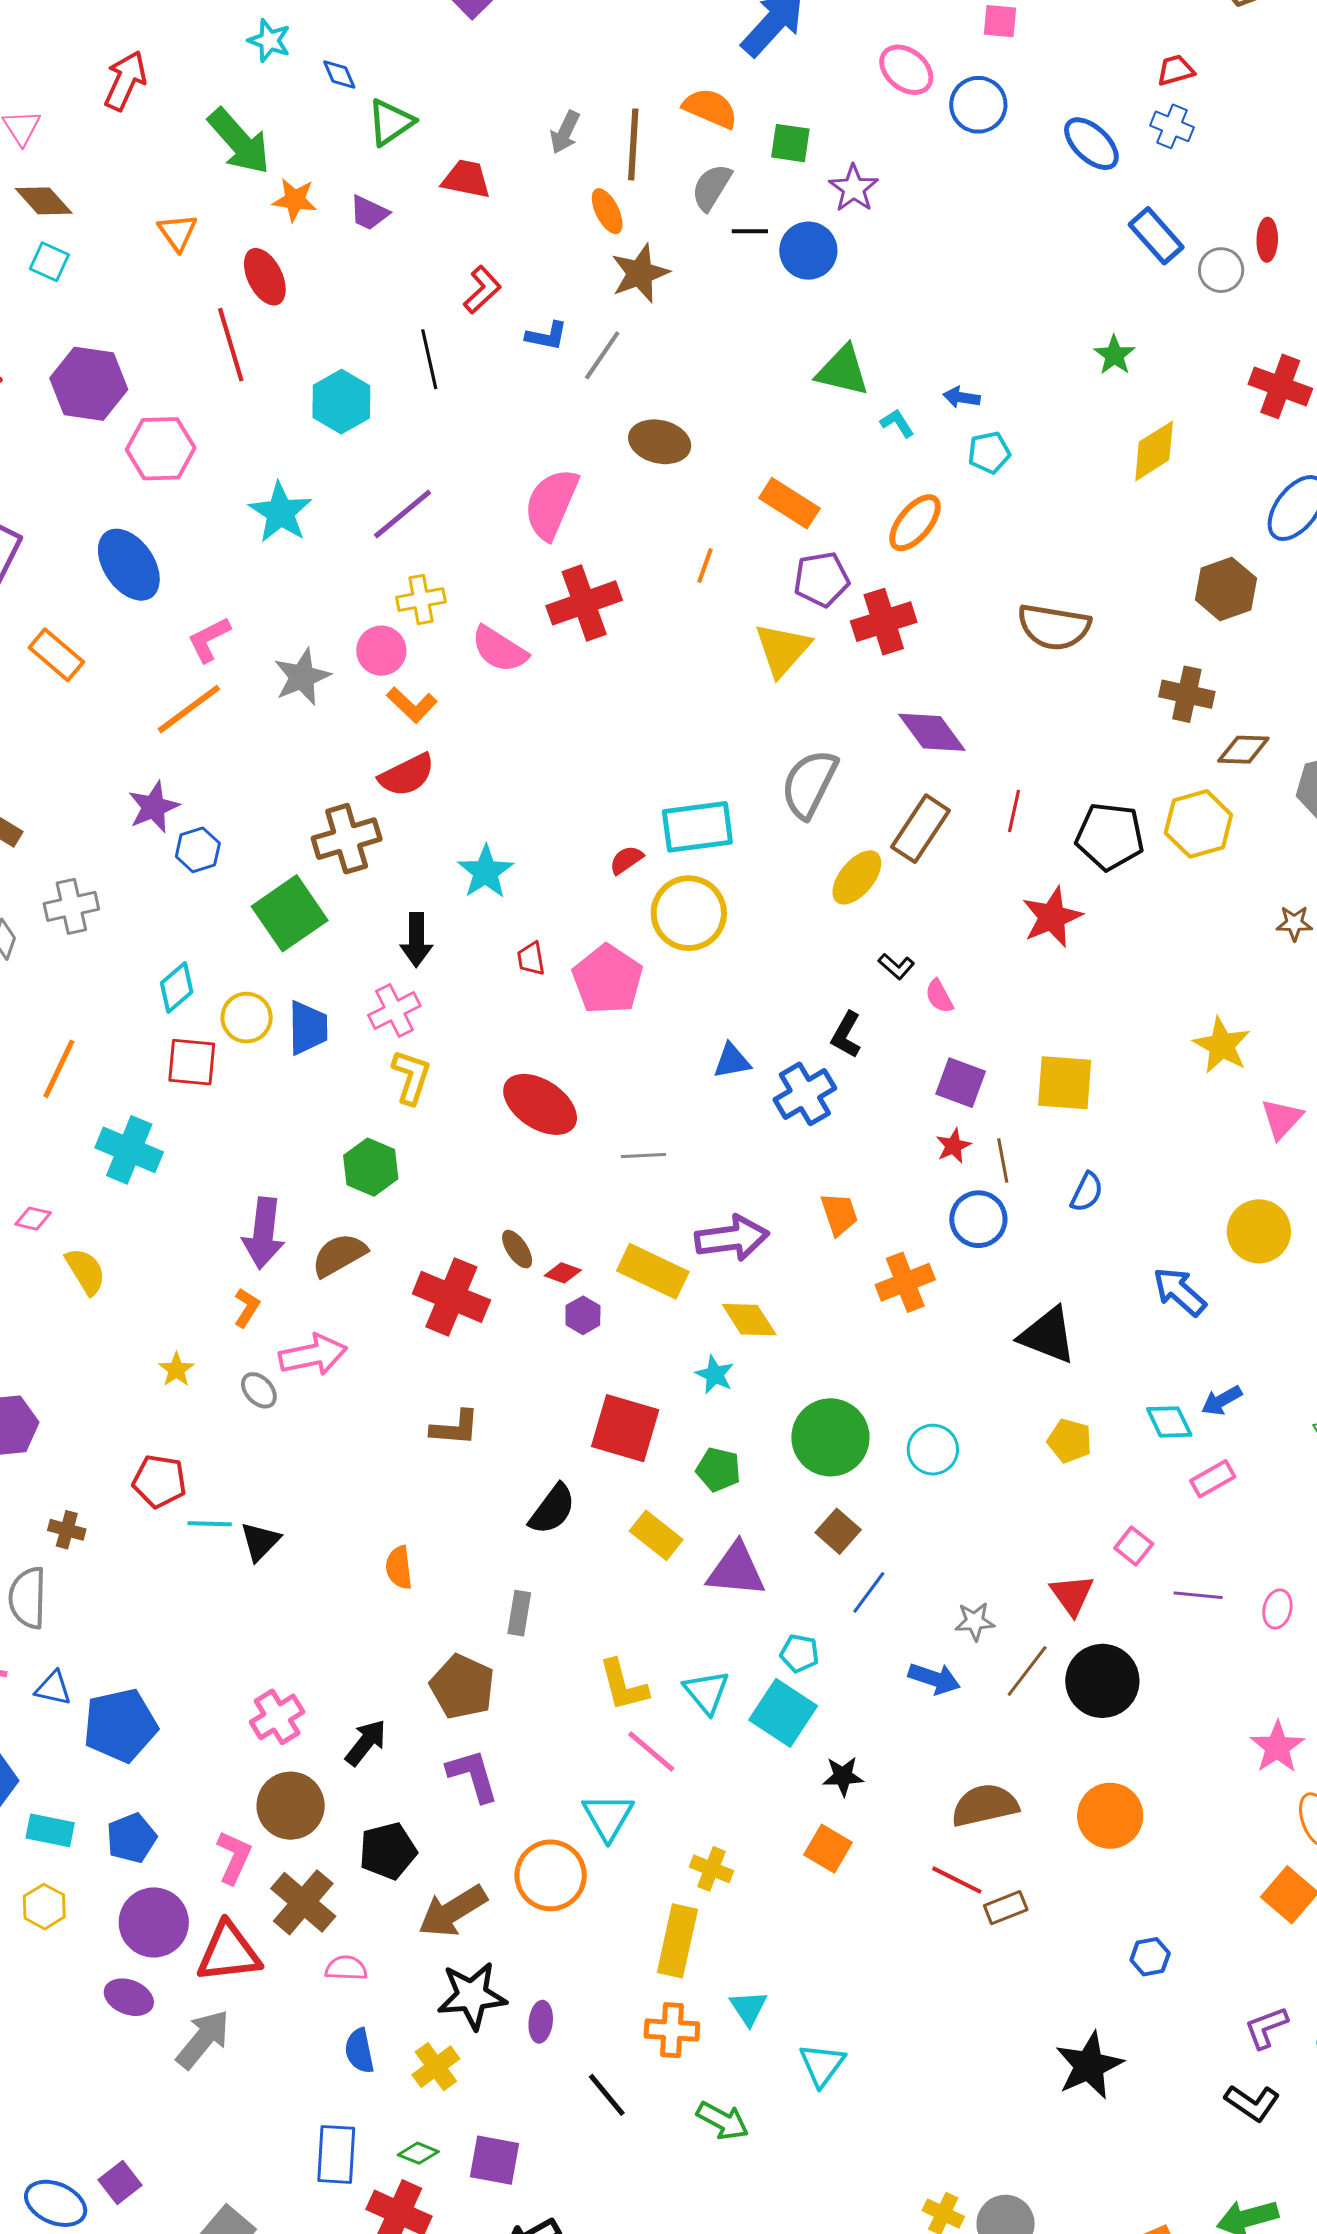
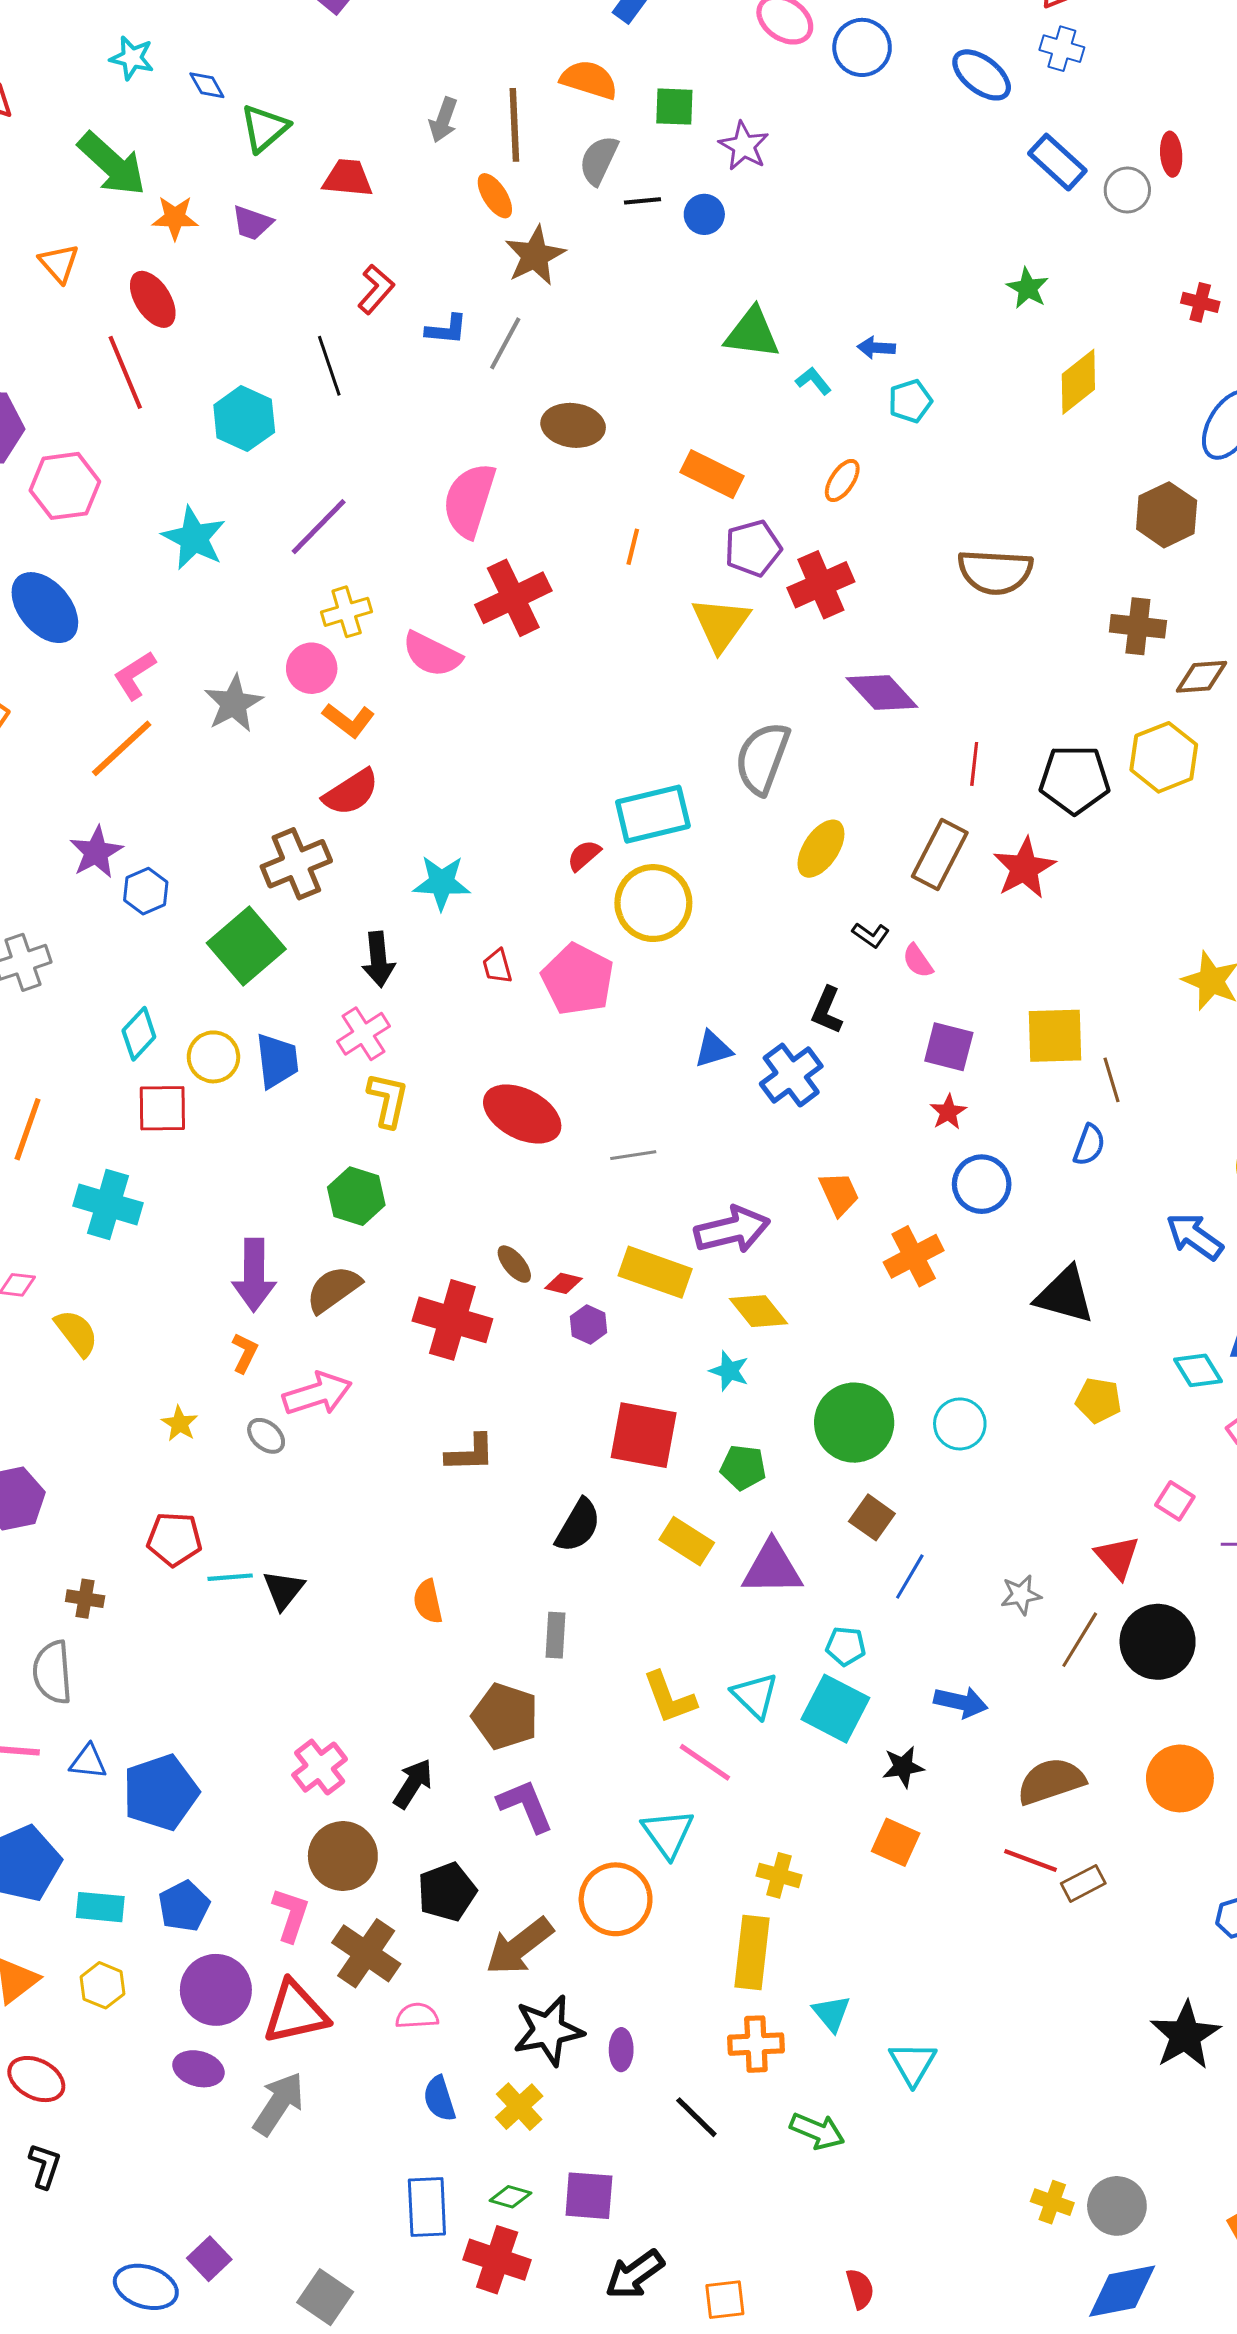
blue circle: (808, 251) -> (704, 214), size x0.7
red cross: (1280, 386) -> (1200, 302), size x0.6
orange ellipse: (915, 523) -> (842, 481), size x0.7
brown rectangle: (921, 829) -> (940, 854), moved
cyan star: (486, 872) -> (442, 883), turned -30
brown line: (1003, 1160) -> (1112, 1080), moved
blue arrow: (934, 1679) -> (961, 1702), moved

